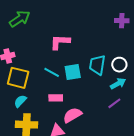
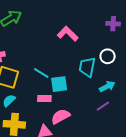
pink L-shape: (60, 42) -> (68, 34), moved, turned 40
white circle: (119, 65) -> (108, 56), moved
cyan square: (73, 72) -> (59, 84), moved

